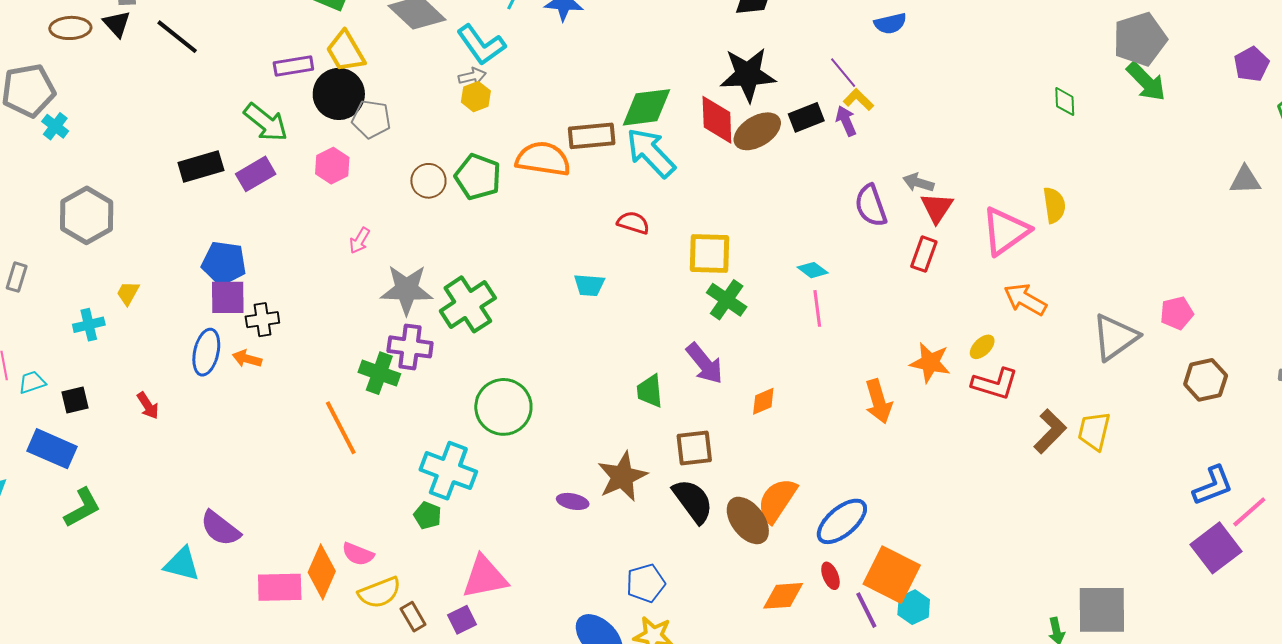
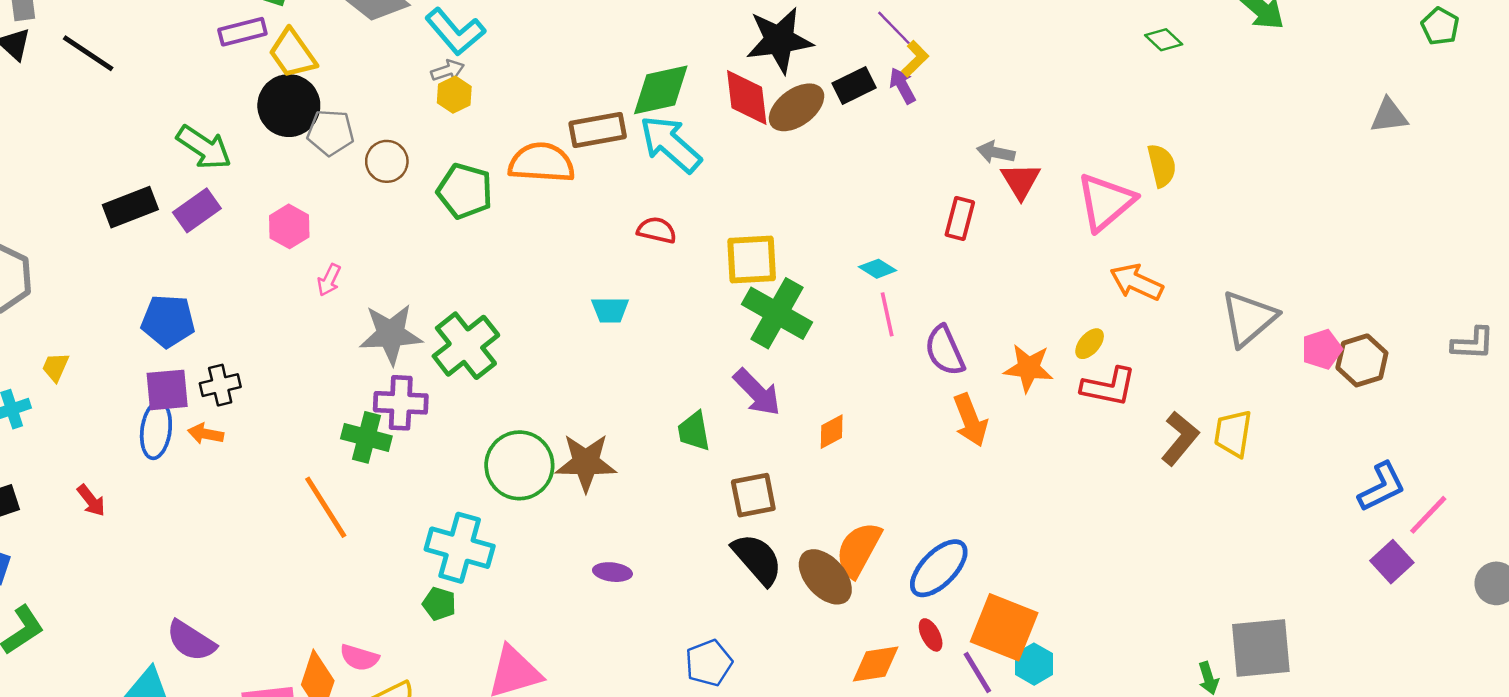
purple rectangle: (293, 66) -> (242, 32), moved
yellow L-shape: (858, 100) -> (915, 59), turned 96
green diamond: (1065, 102) -> (1164, 40), turned -40
pink hexagon: (332, 166) -> (289, 226), moved
brown circle: (428, 181) -> (387, 161), moved
purple semicircle: (871, 206) -> (945, 351), moved
red rectangle: (924, 254) -> (960, 218), moved
purple square: (228, 297) -> (167, 390), moved
green cross: (727, 300) -> (777, 313), size x1.4
pink pentagon: (1177, 313) -> (1322, 349), moved
brown star: (622, 477) -> (586, 463), moved, turned 30
purple square: (1216, 548) -> (1392, 562), size x0.7

